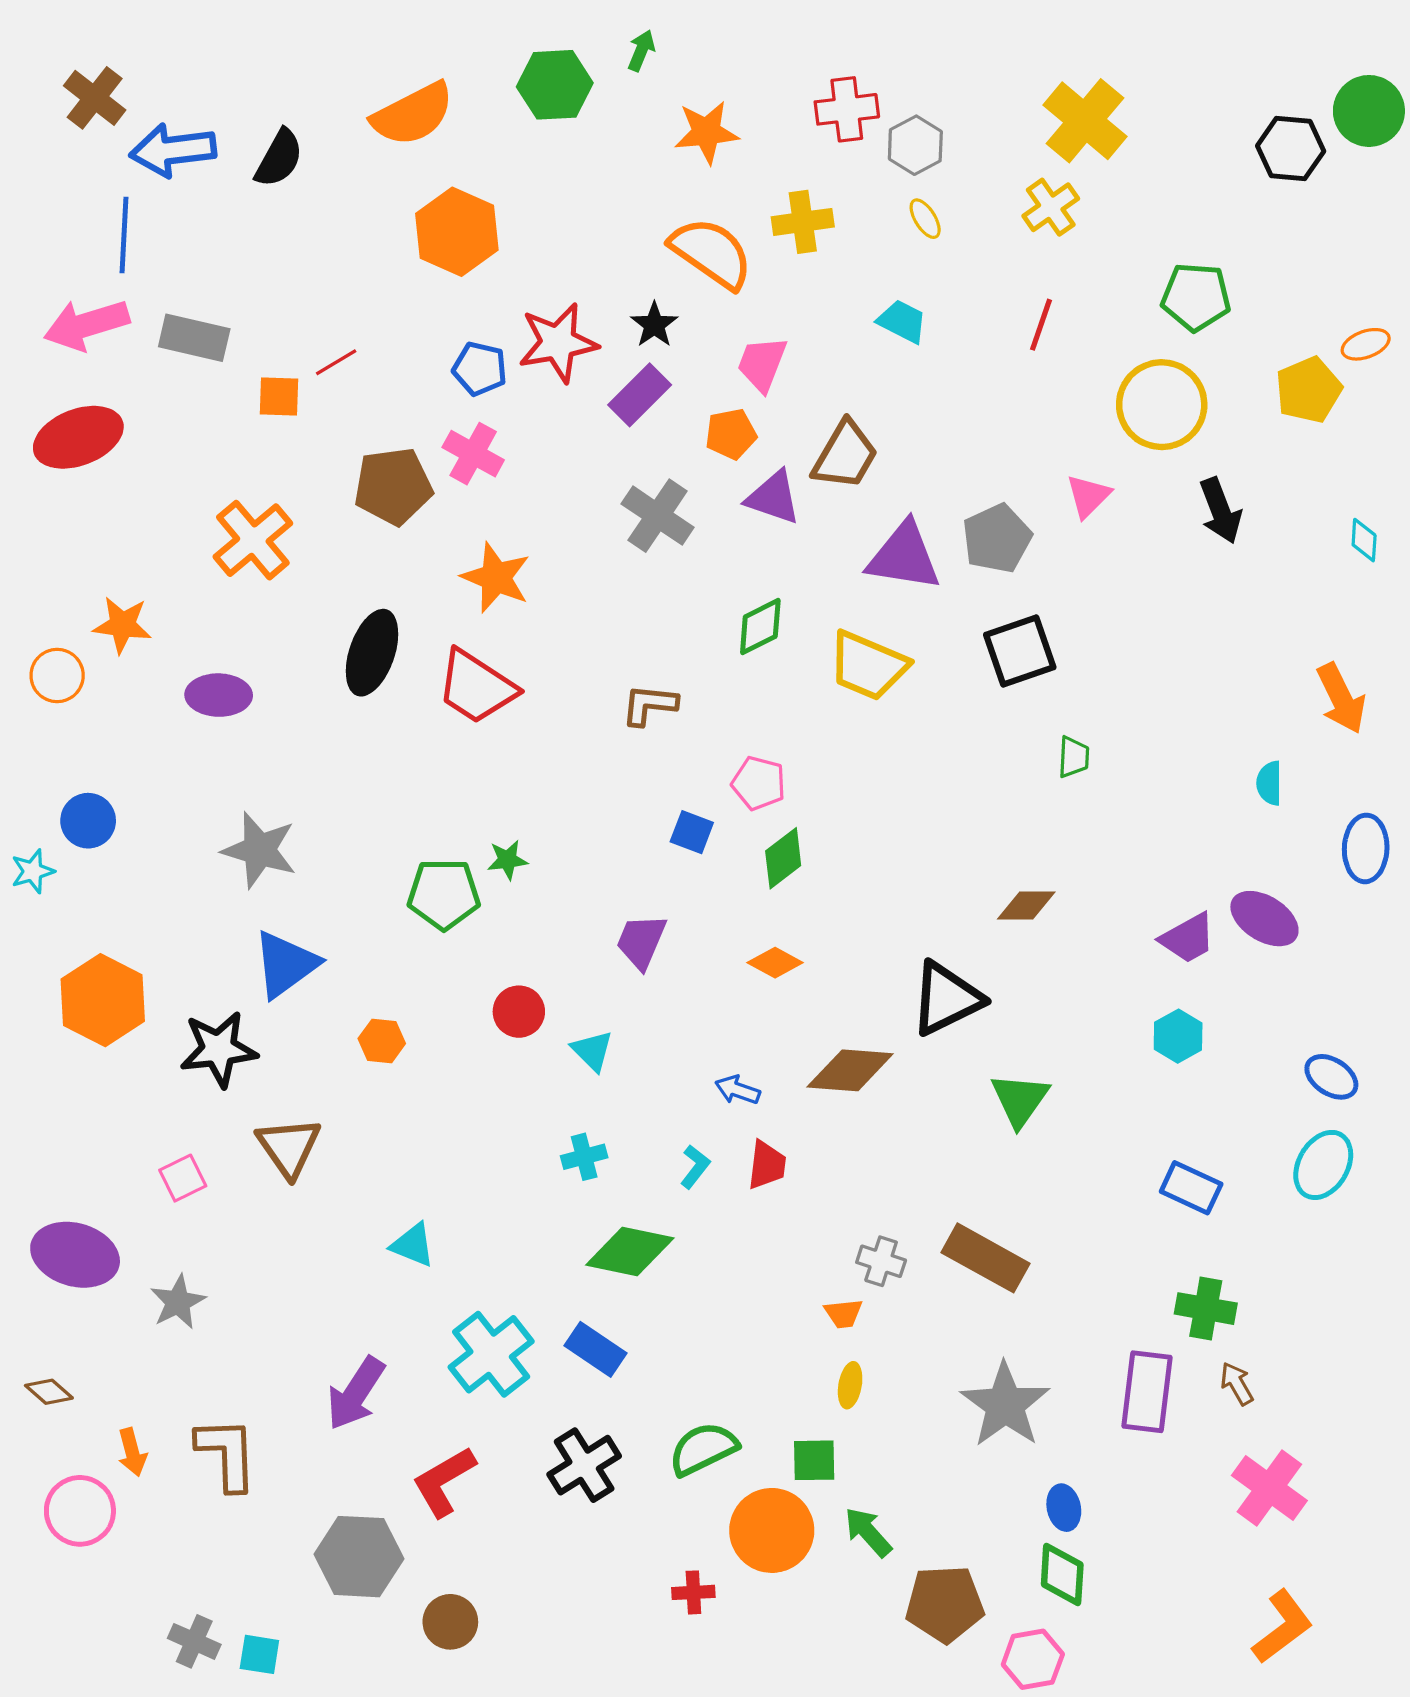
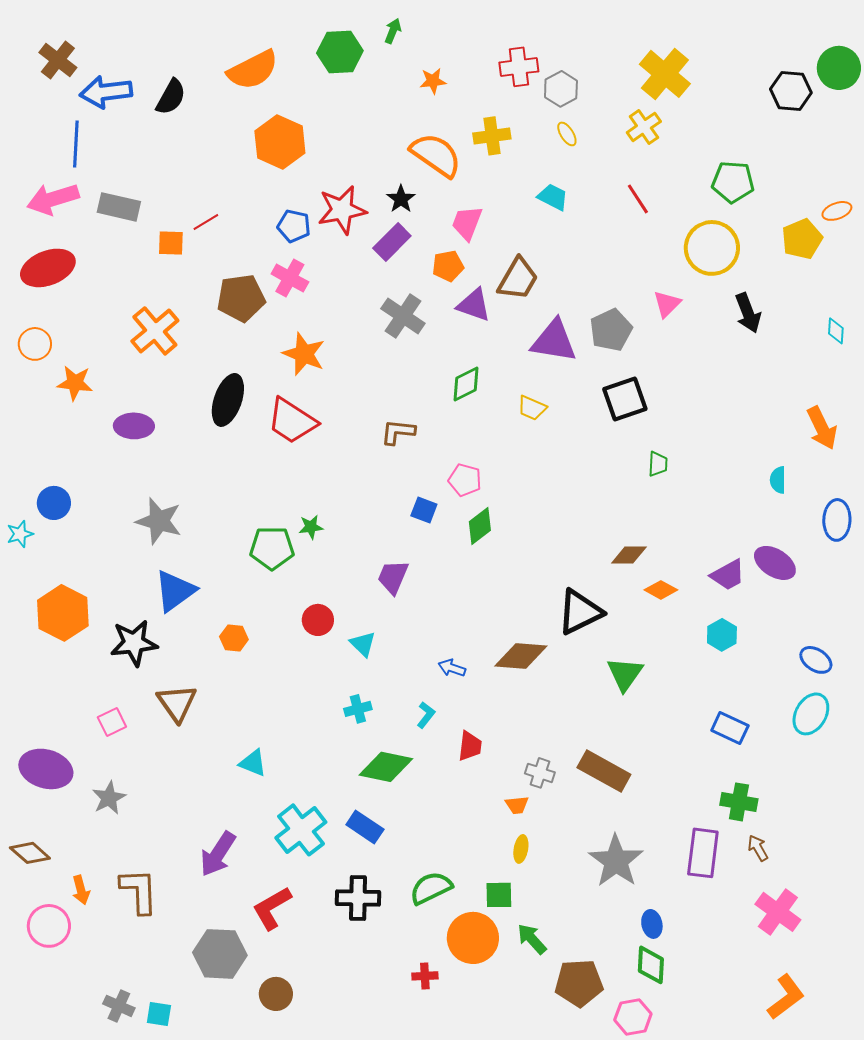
orange star: (706, 132) -> (433, 81), size x0.7
red line: (1041, 325) -> (638, 199), turned -52
yellow trapezoid: (868, 666) -> (532, 408), size x0.6
orange circle: (57, 675) -> (35, 344), moved
orange diamond: (775, 963) -> (661, 590), moved
red trapezoid: (767, 1165) -> (470, 746), moved
brown diamond: (49, 1392) -> (30, 853), size x1.4
black cross: (584, 1465) -> (358, 898), turned 33

